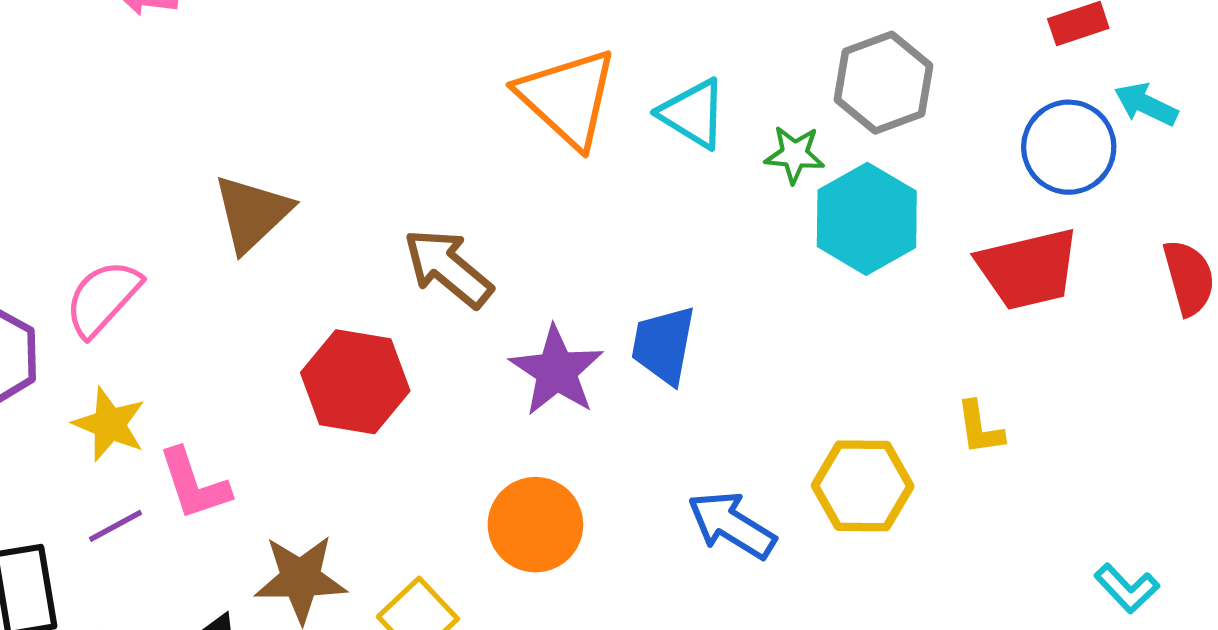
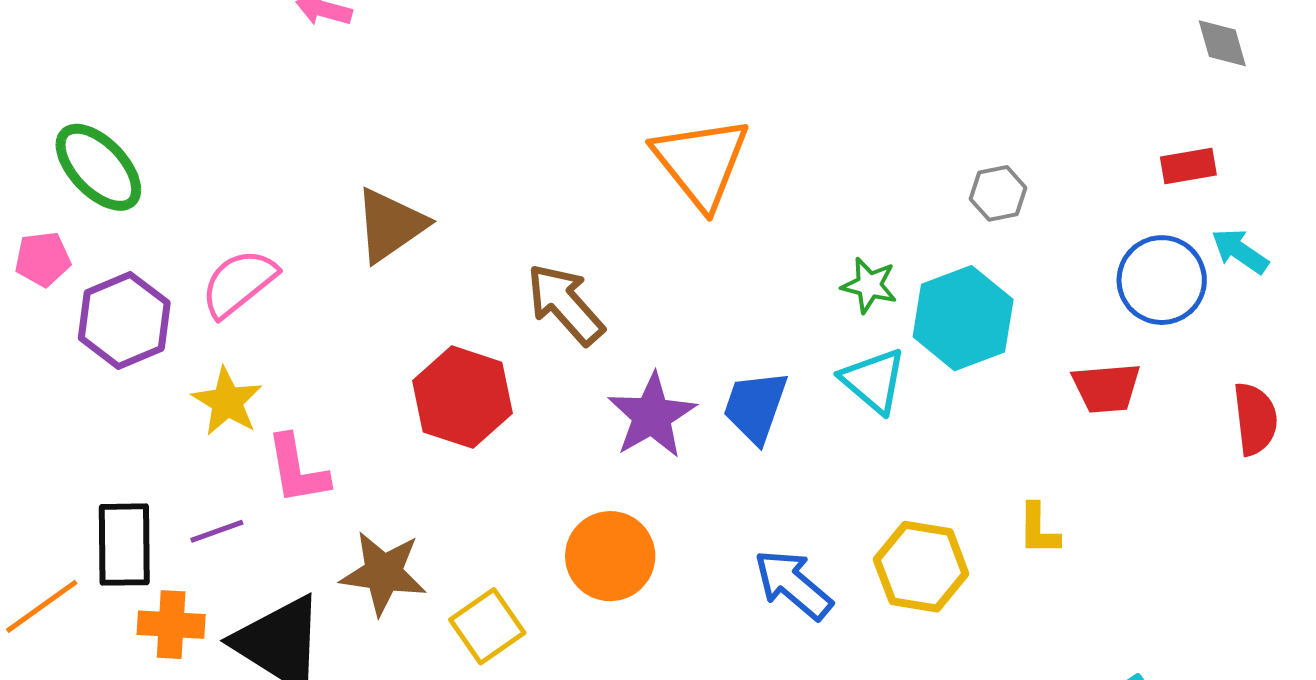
gray hexagon: (883, 83) -> (998, 193), size x0.6
cyan triangle: (693, 114) -> (873, 381), moved
green star: (795, 154) -> (869, 285), moved
red trapezoid: (1028, 269) -> (1106, 388), size x0.7
purple line: (116, 526) -> (217, 531), moved

